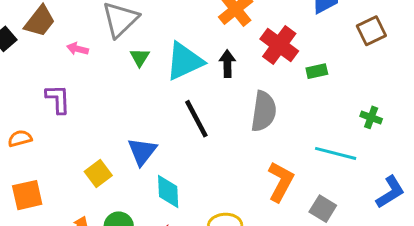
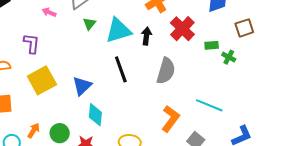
green rectangle: (317, 71) -> (212, 45), moved
green cross: (371, 117) -> (229, 57), moved
yellow square: (98, 173) -> (42, 80), moved, size x1.6

